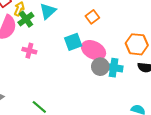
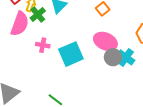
cyan square: (73, 42) -> (71, 54), moved, size x1.4
cyan cross: (114, 68) -> (126, 57), turned 30

